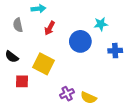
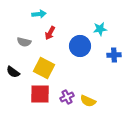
gray semicircle: (18, 25) -> (24, 42), moved, turned -64
black semicircle: (12, 57) -> (13, 72), moved
red square: (22, 81) -> (40, 94), moved, size x1.5

